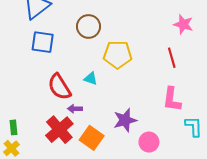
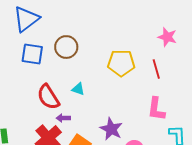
brown circle: (89, 26) -> (66, 47), moved
yellow pentagon: (118, 55) -> (121, 63), moved
purple star: (125, 120) -> (111, 129), turned -30

